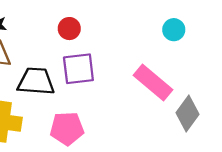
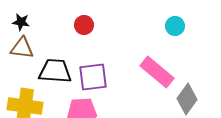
purple square: (78, 69) -> (93, 77), moved

